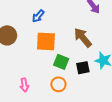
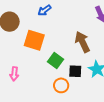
orange square: (46, 41) -> (34, 40), moved
orange circle: (58, 84) -> (61, 85), moved

